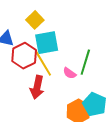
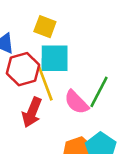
yellow square: (35, 20) -> (45, 27), turned -36
pink semicircle: (70, 73) -> (76, 102), size x1.5

